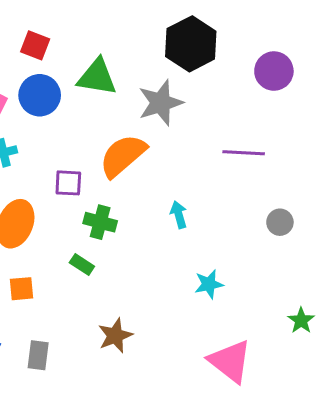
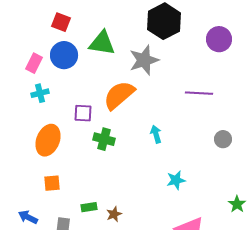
green rectangle: (82, 265) -> (89, 207), moved, turned -42
brown star: (115, 336) -> (114, 214), size x0.7

